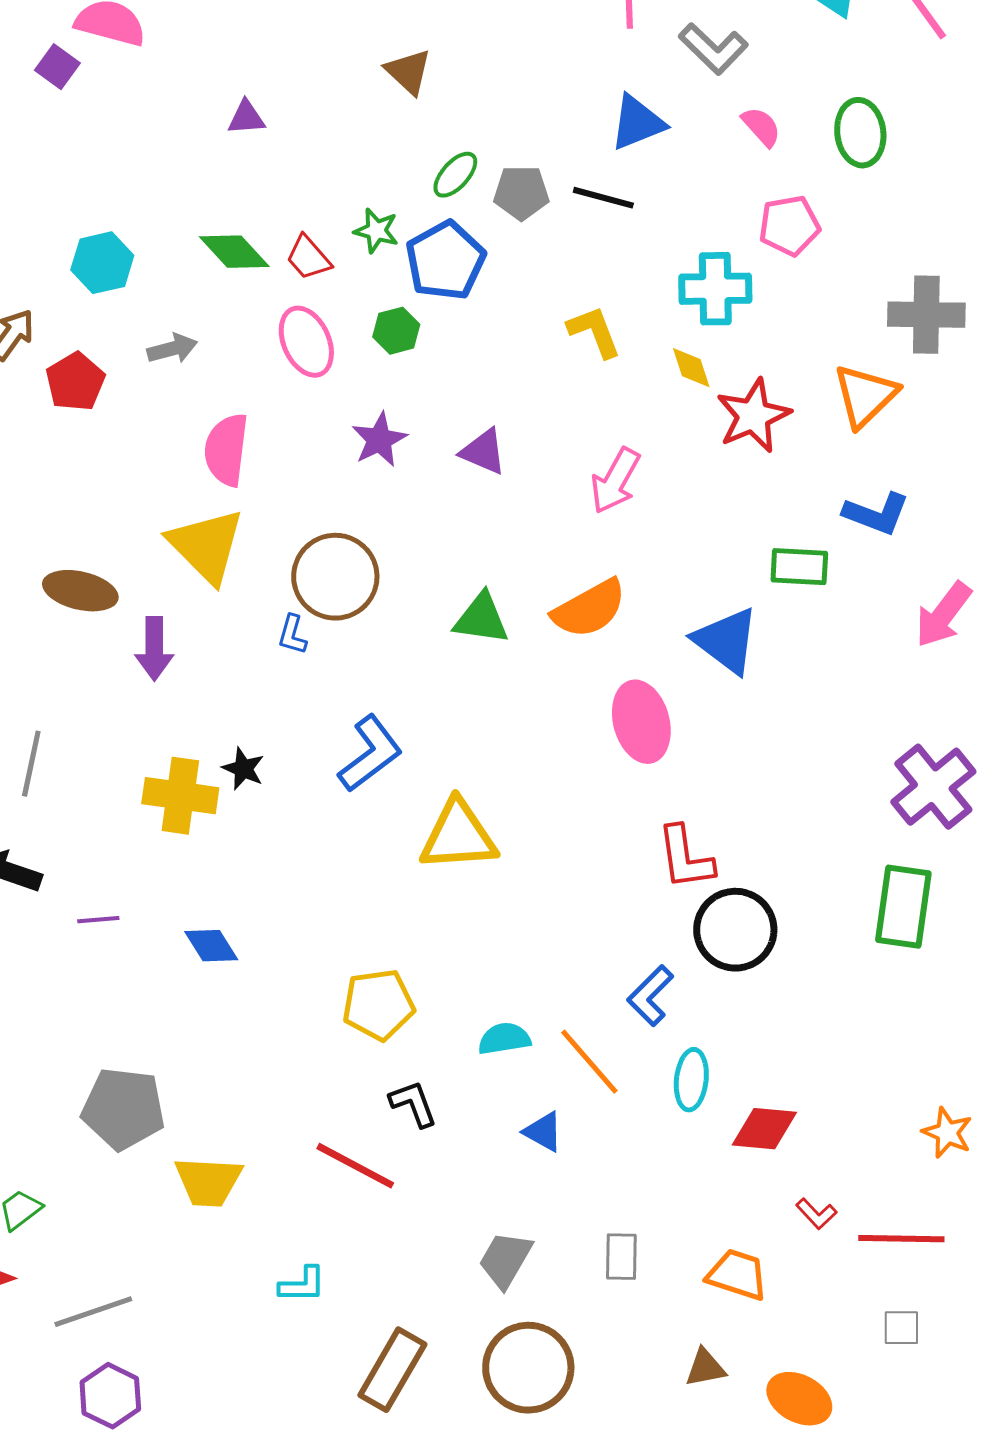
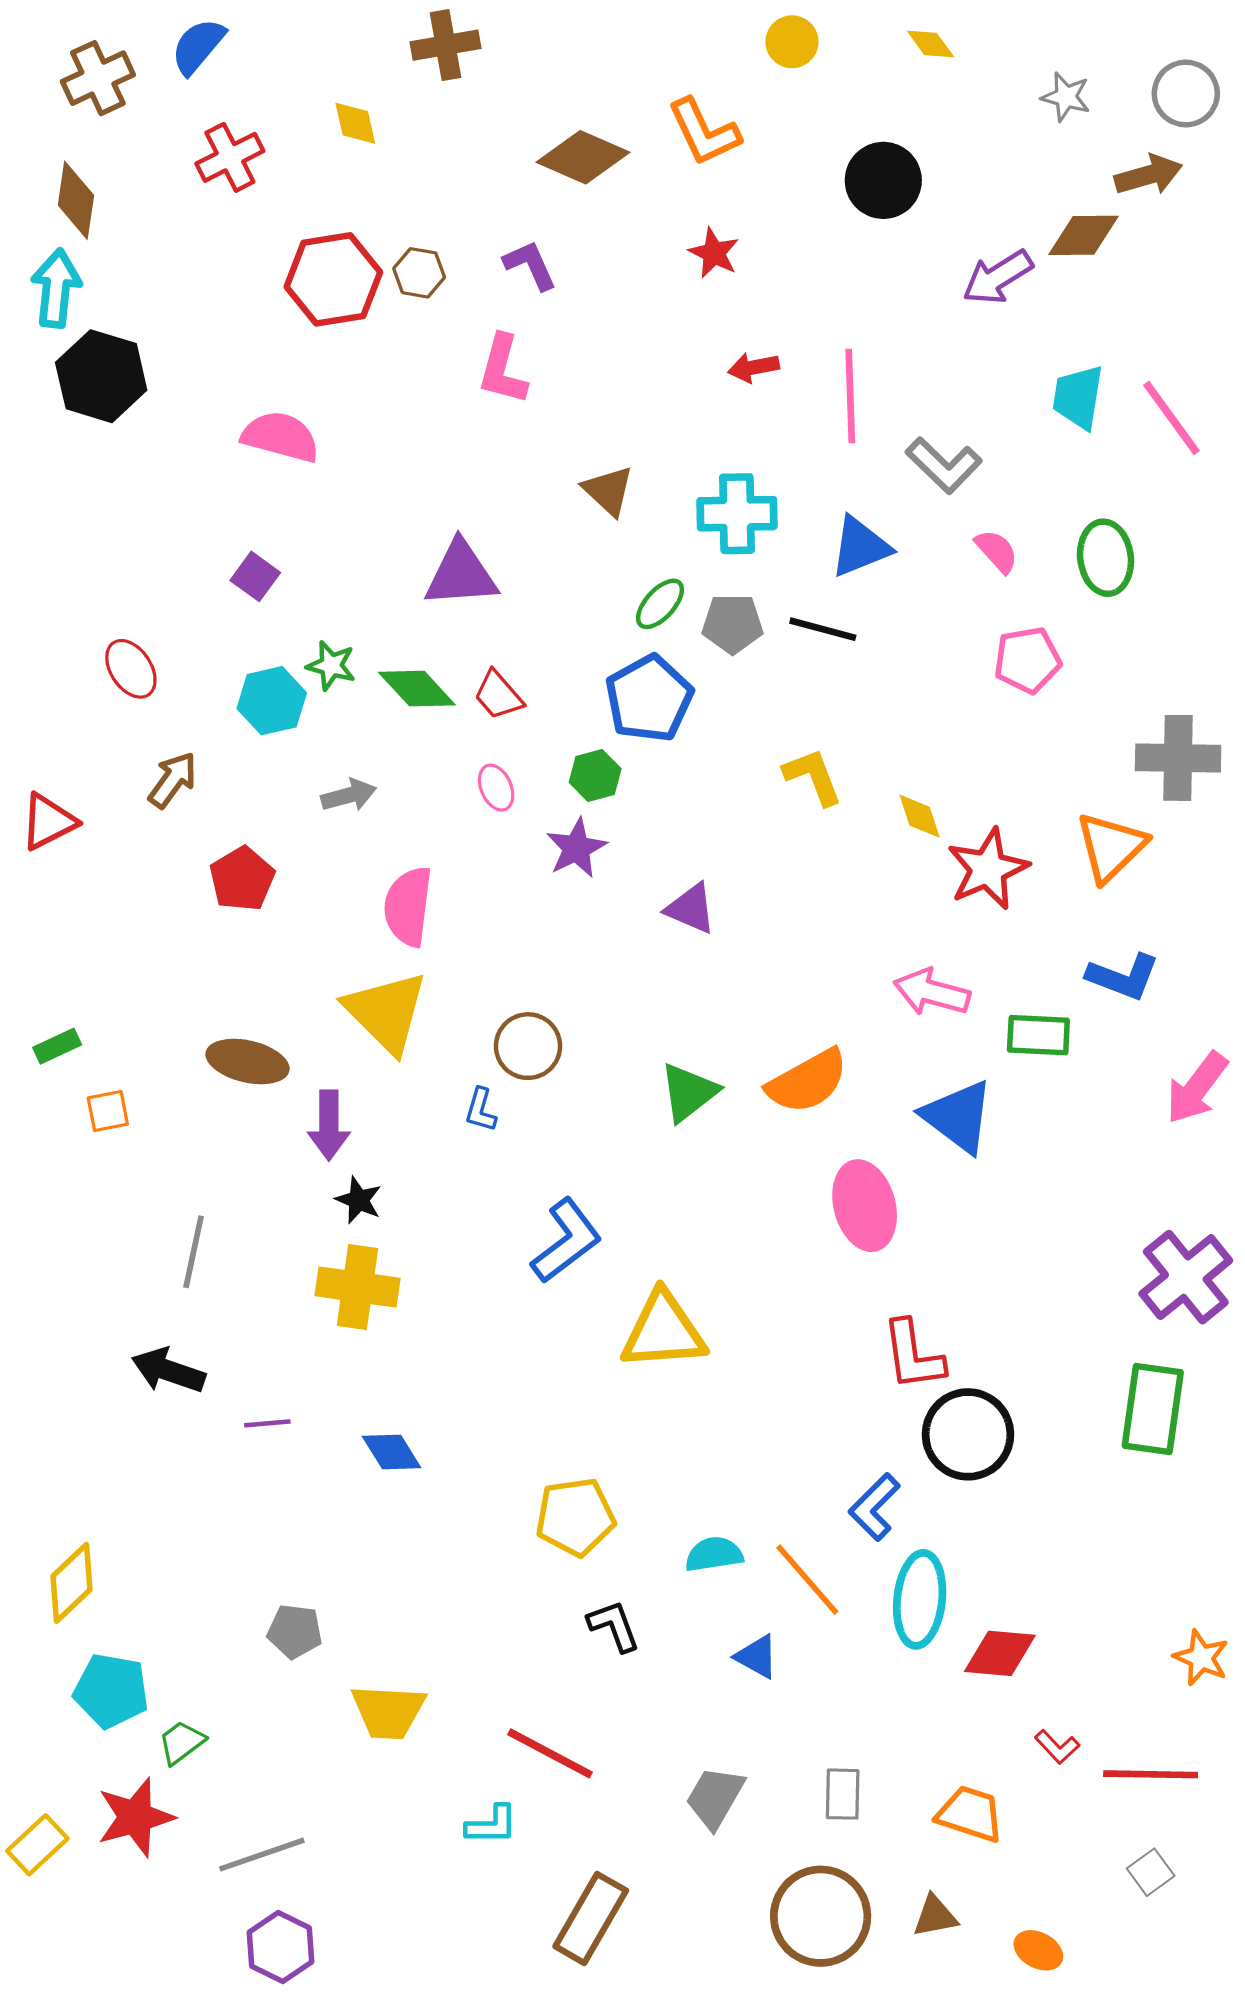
purple square: (57, 67) -> (255, 576), moved
purple triangle: (246, 118) -> (461, 574), moved, size x1.8
green star: (376, 231) -> (331, 666), moved
cyan cross: (715, 289) -> (737, 514), moved
pink ellipse: (306, 342) -> (496, 788), size x0.6
red pentagon: (75, 382) -> (242, 879), moved
purple star: (379, 440) -> (576, 848), moved
pink arrow: (615, 481) -> (932, 992), moved, turned 76
brown circle: (335, 577) -> (528, 1046), size x0.7
green triangle: (481, 619) -> (689, 1092), turned -46
black star: (243, 769) -> (359, 1200), moved
cyan ellipse: (691, 1080) -> (920, 1599), size x1.4
gray pentagon: (123, 1109) -> (295, 1631), size x0.6
red line: (355, 1166) -> (550, 1753), moved
gray square: (901, 1328) -> (1151, 1872), turned -36
brown circle: (528, 1368) -> (821, 1916), moved
orange ellipse: (799, 1399) -> (1038, 1950), size x0.7

